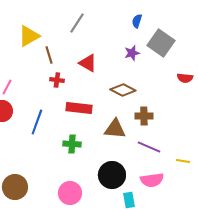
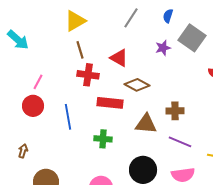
gray line: (77, 23) -> (131, 18), moved
yellow triangle: (29, 36) -> (75, 21), moved
red cross: (57, 80) -> (88, 75), size x1.5
brown diamond: (123, 90) -> (137, 85), moved
blue line: (37, 122) -> (68, 117), turned -30

